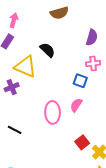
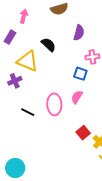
pink arrow: (14, 20) -> (24, 16), moved
purple semicircle: (92, 37) -> (79, 33), moved
black line: (15, 130) -> (28, 112), moved

